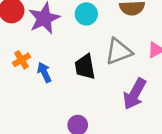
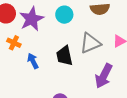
orange cross: (22, 60) -> (14, 43), moved, turned -32

